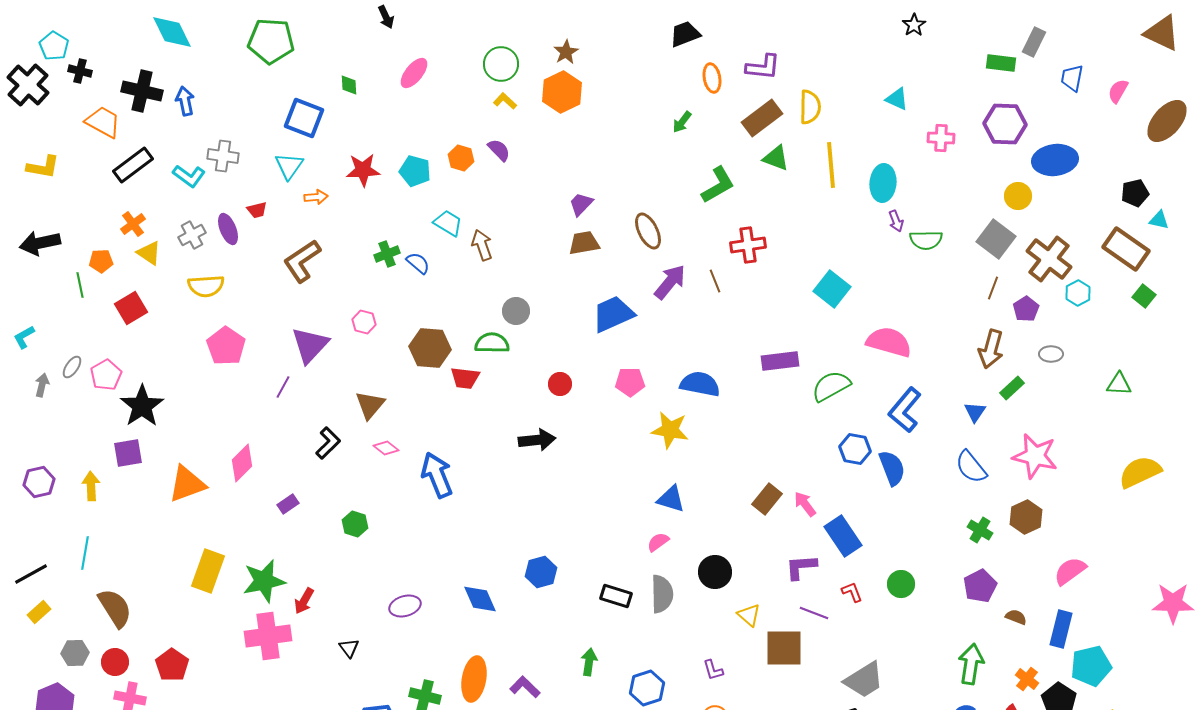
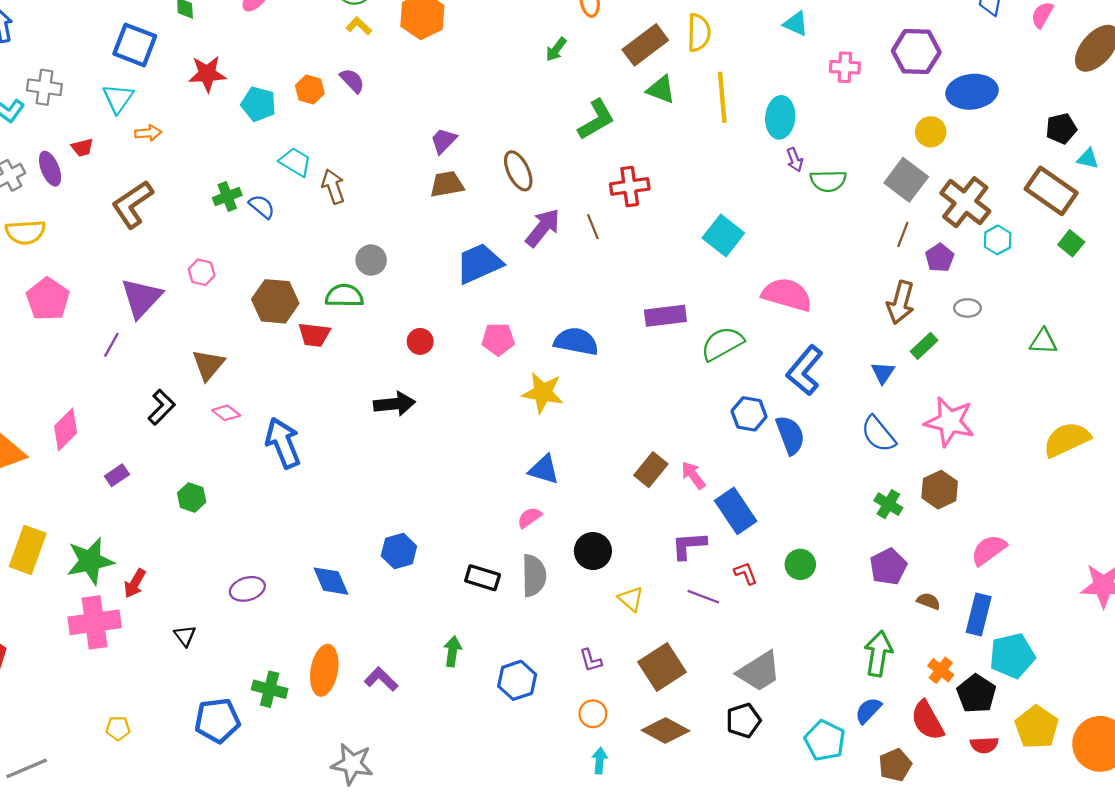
red star: (363, 170) -> (207, 74), moved
brown square: (784, 648) -> (662, 667), moved, turned -33

